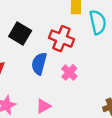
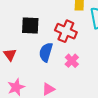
black square: (20, 33) -> (30, 26), turned -30

